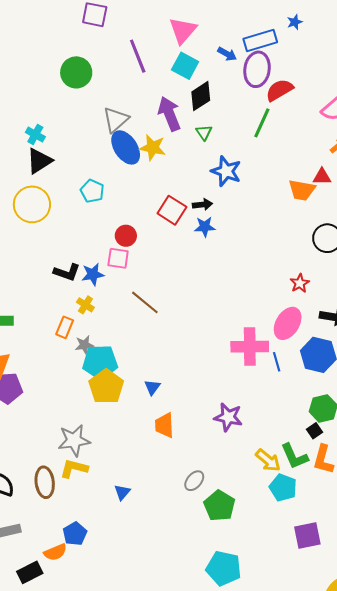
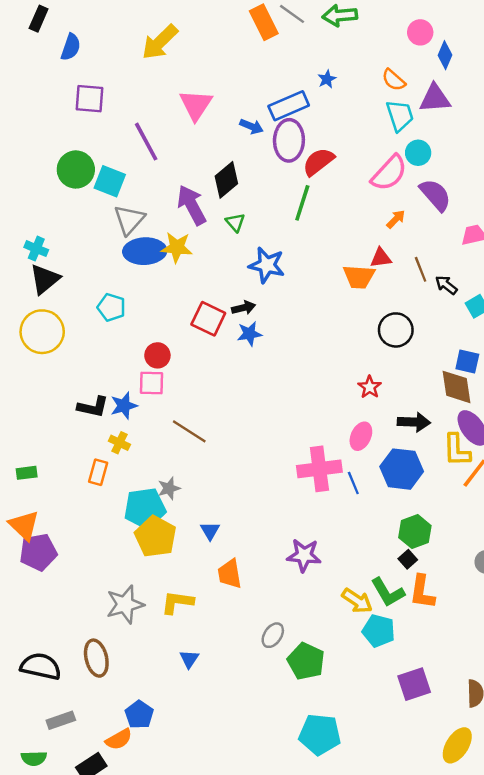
cyan square: (185, 66) -> (110, 181), moved
blue ellipse: (126, 147) -> (145, 251), turned -52
pink ellipse: (288, 323) -> (361, 436), size x0.7
gray star: (84, 345) -> (169, 488), moved
yellow L-shape: (74, 468) -> (177, 602), moved

